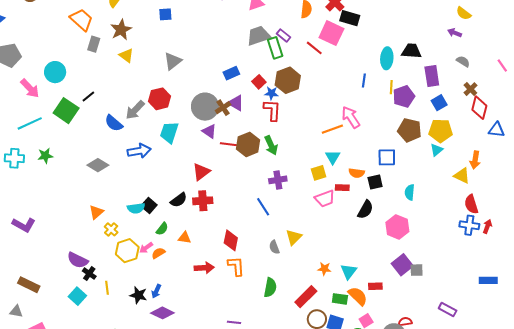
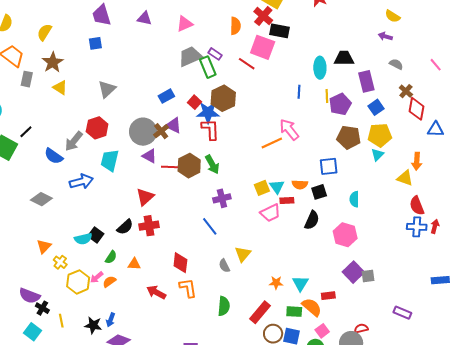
blue star: (271, 93) -> (208, 112), size x1.6
cyan triangle: (333, 157) -> (277, 187), moved
red arrow: (204, 268) -> (156, 292), turned -144

